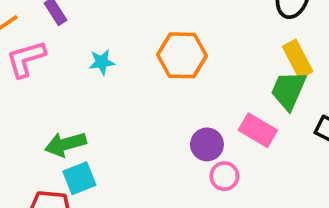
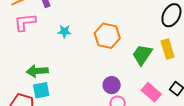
green trapezoid: (289, 90) -> (142, 55), moved
pink rectangle: (258, 130) -> (151, 92), moved

